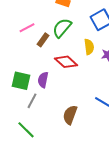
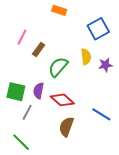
pink line: (27, 28) -> (22, 37), turned -35
green semicircle: (62, 28) -> (58, 67), moved
red diamond: (66, 62) -> (62, 100), moved

